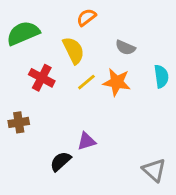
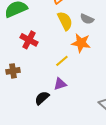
yellow semicircle: (73, 50) -> (65, 21), moved
yellow line: (86, 82) -> (62, 61), moved

